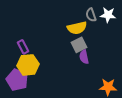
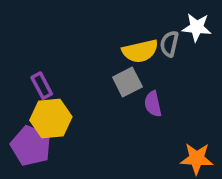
gray semicircle: (91, 15) -> (169, 44), moved, turned 32
gray square: (79, 45) -> (127, 82), moved

